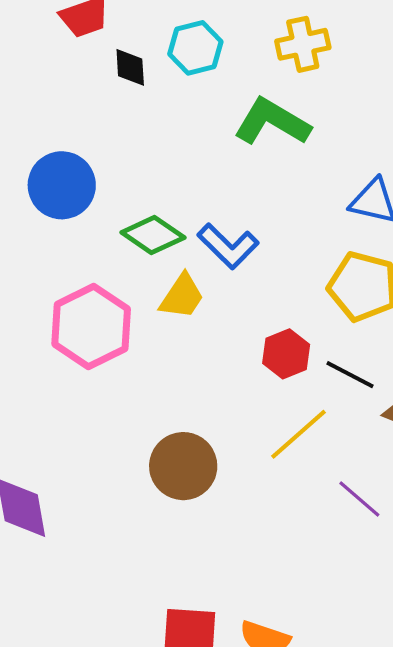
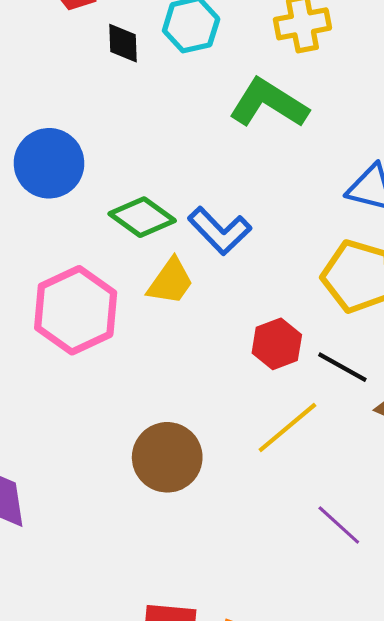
purple line: (359, 499) -> (339, 525), moved

